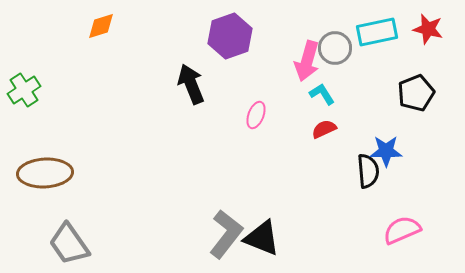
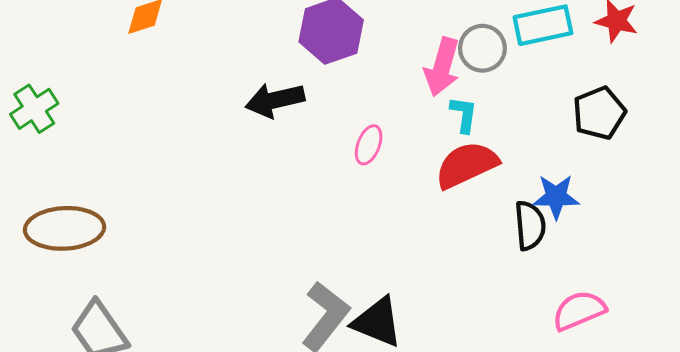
black arrow: (191, 84) -> (275, 100), turned -81
cyan L-shape: (322, 94) -> (464, 115), turned 40
red semicircle: (324, 129) -> (467, 165), size x1.8

